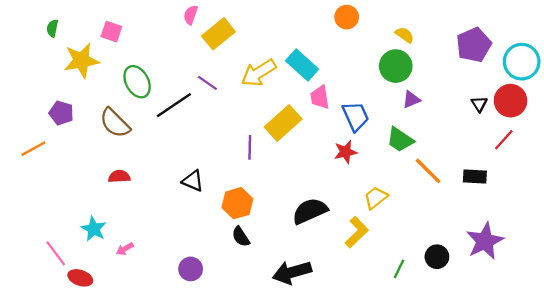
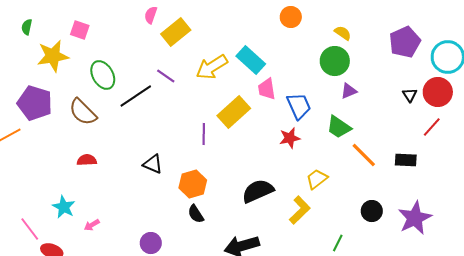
purple pentagon: (61, 113) -> (35, 103), size x1.6
black circle: (437, 257) -> (372, 211), moved

